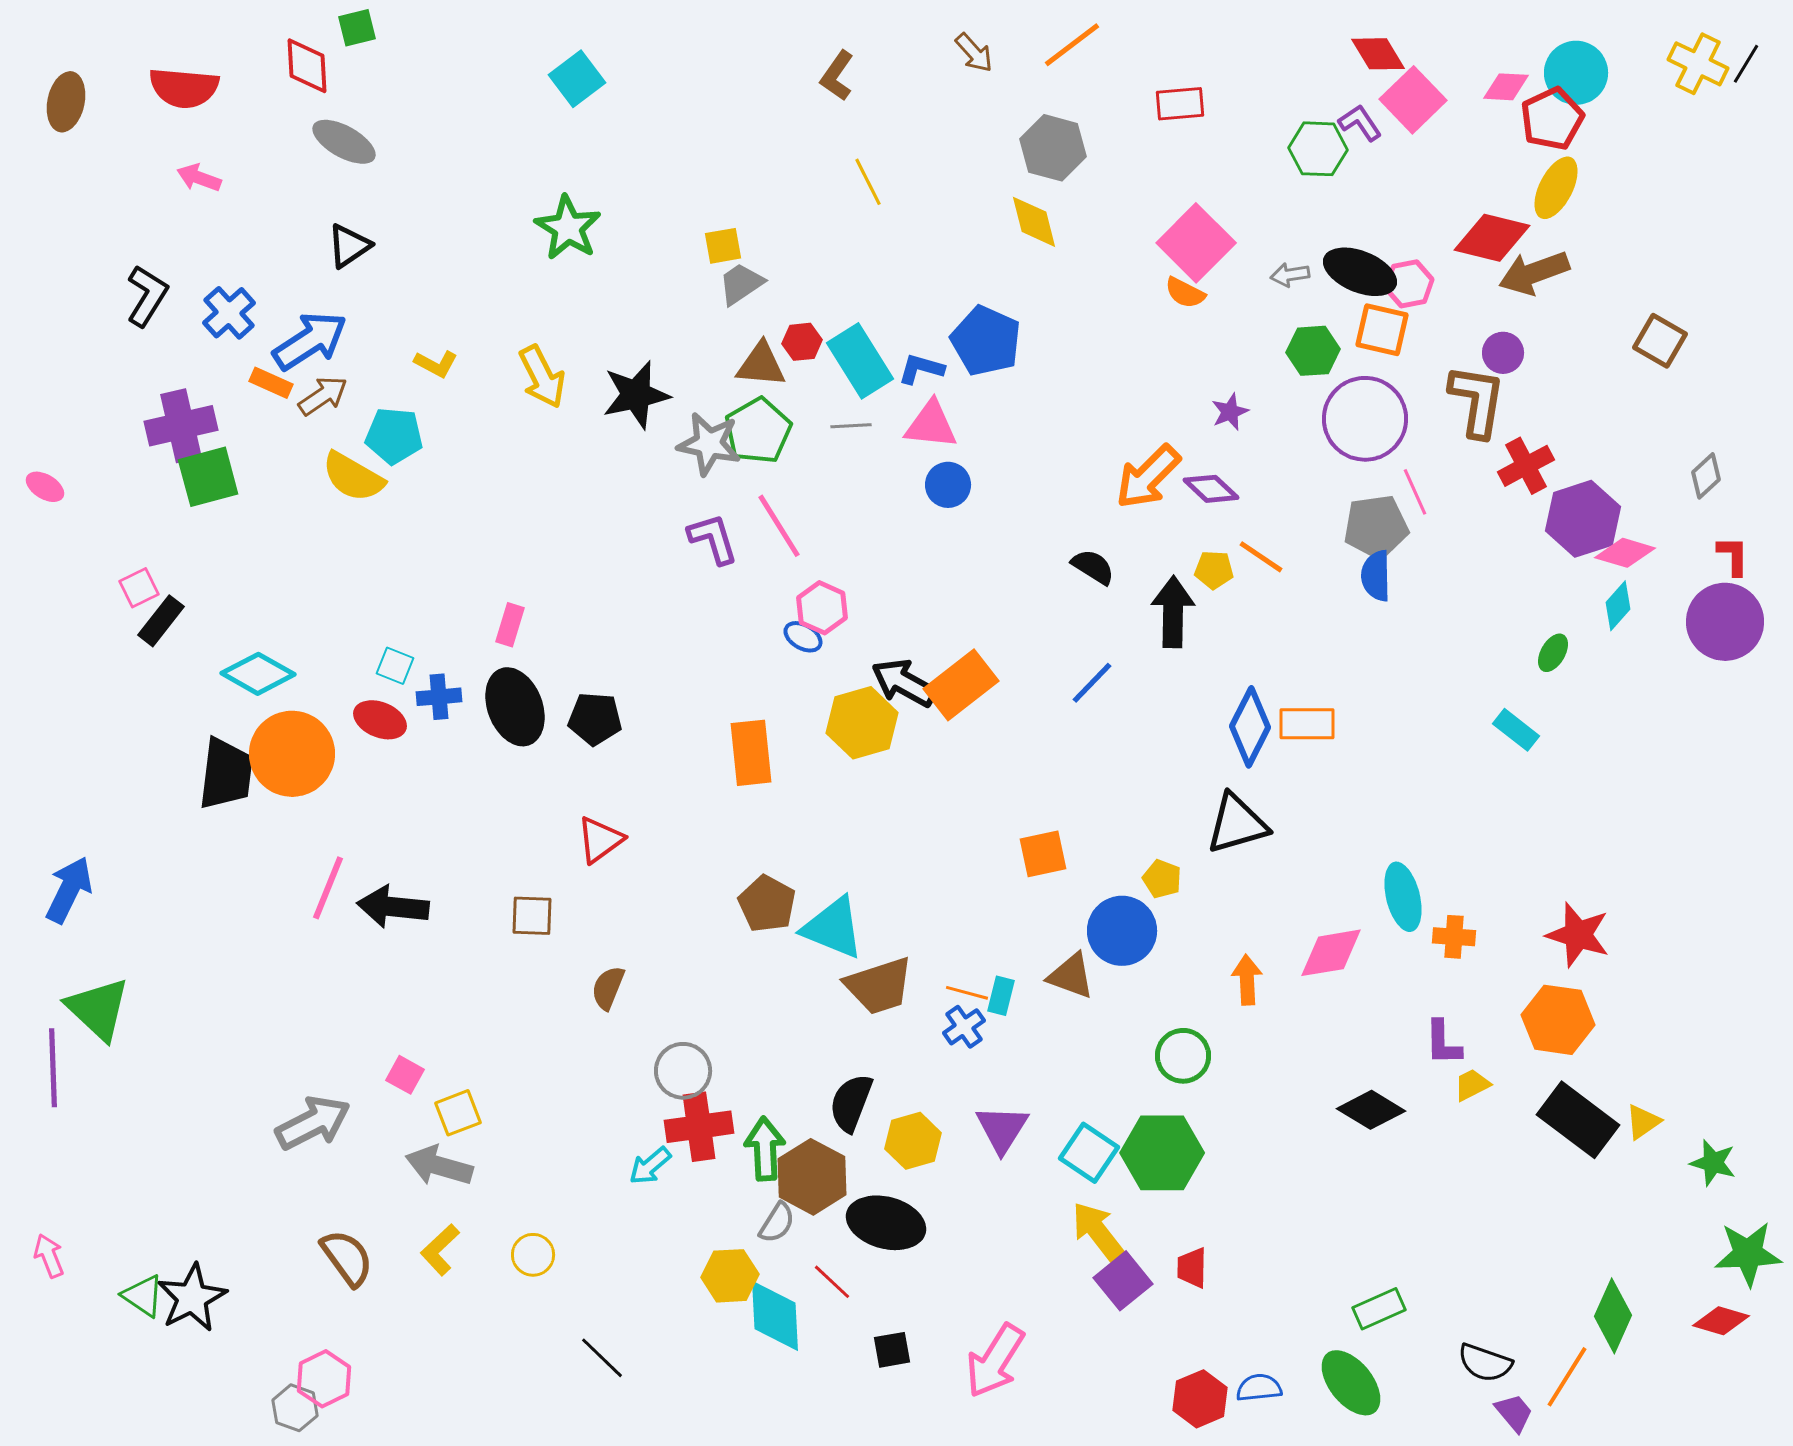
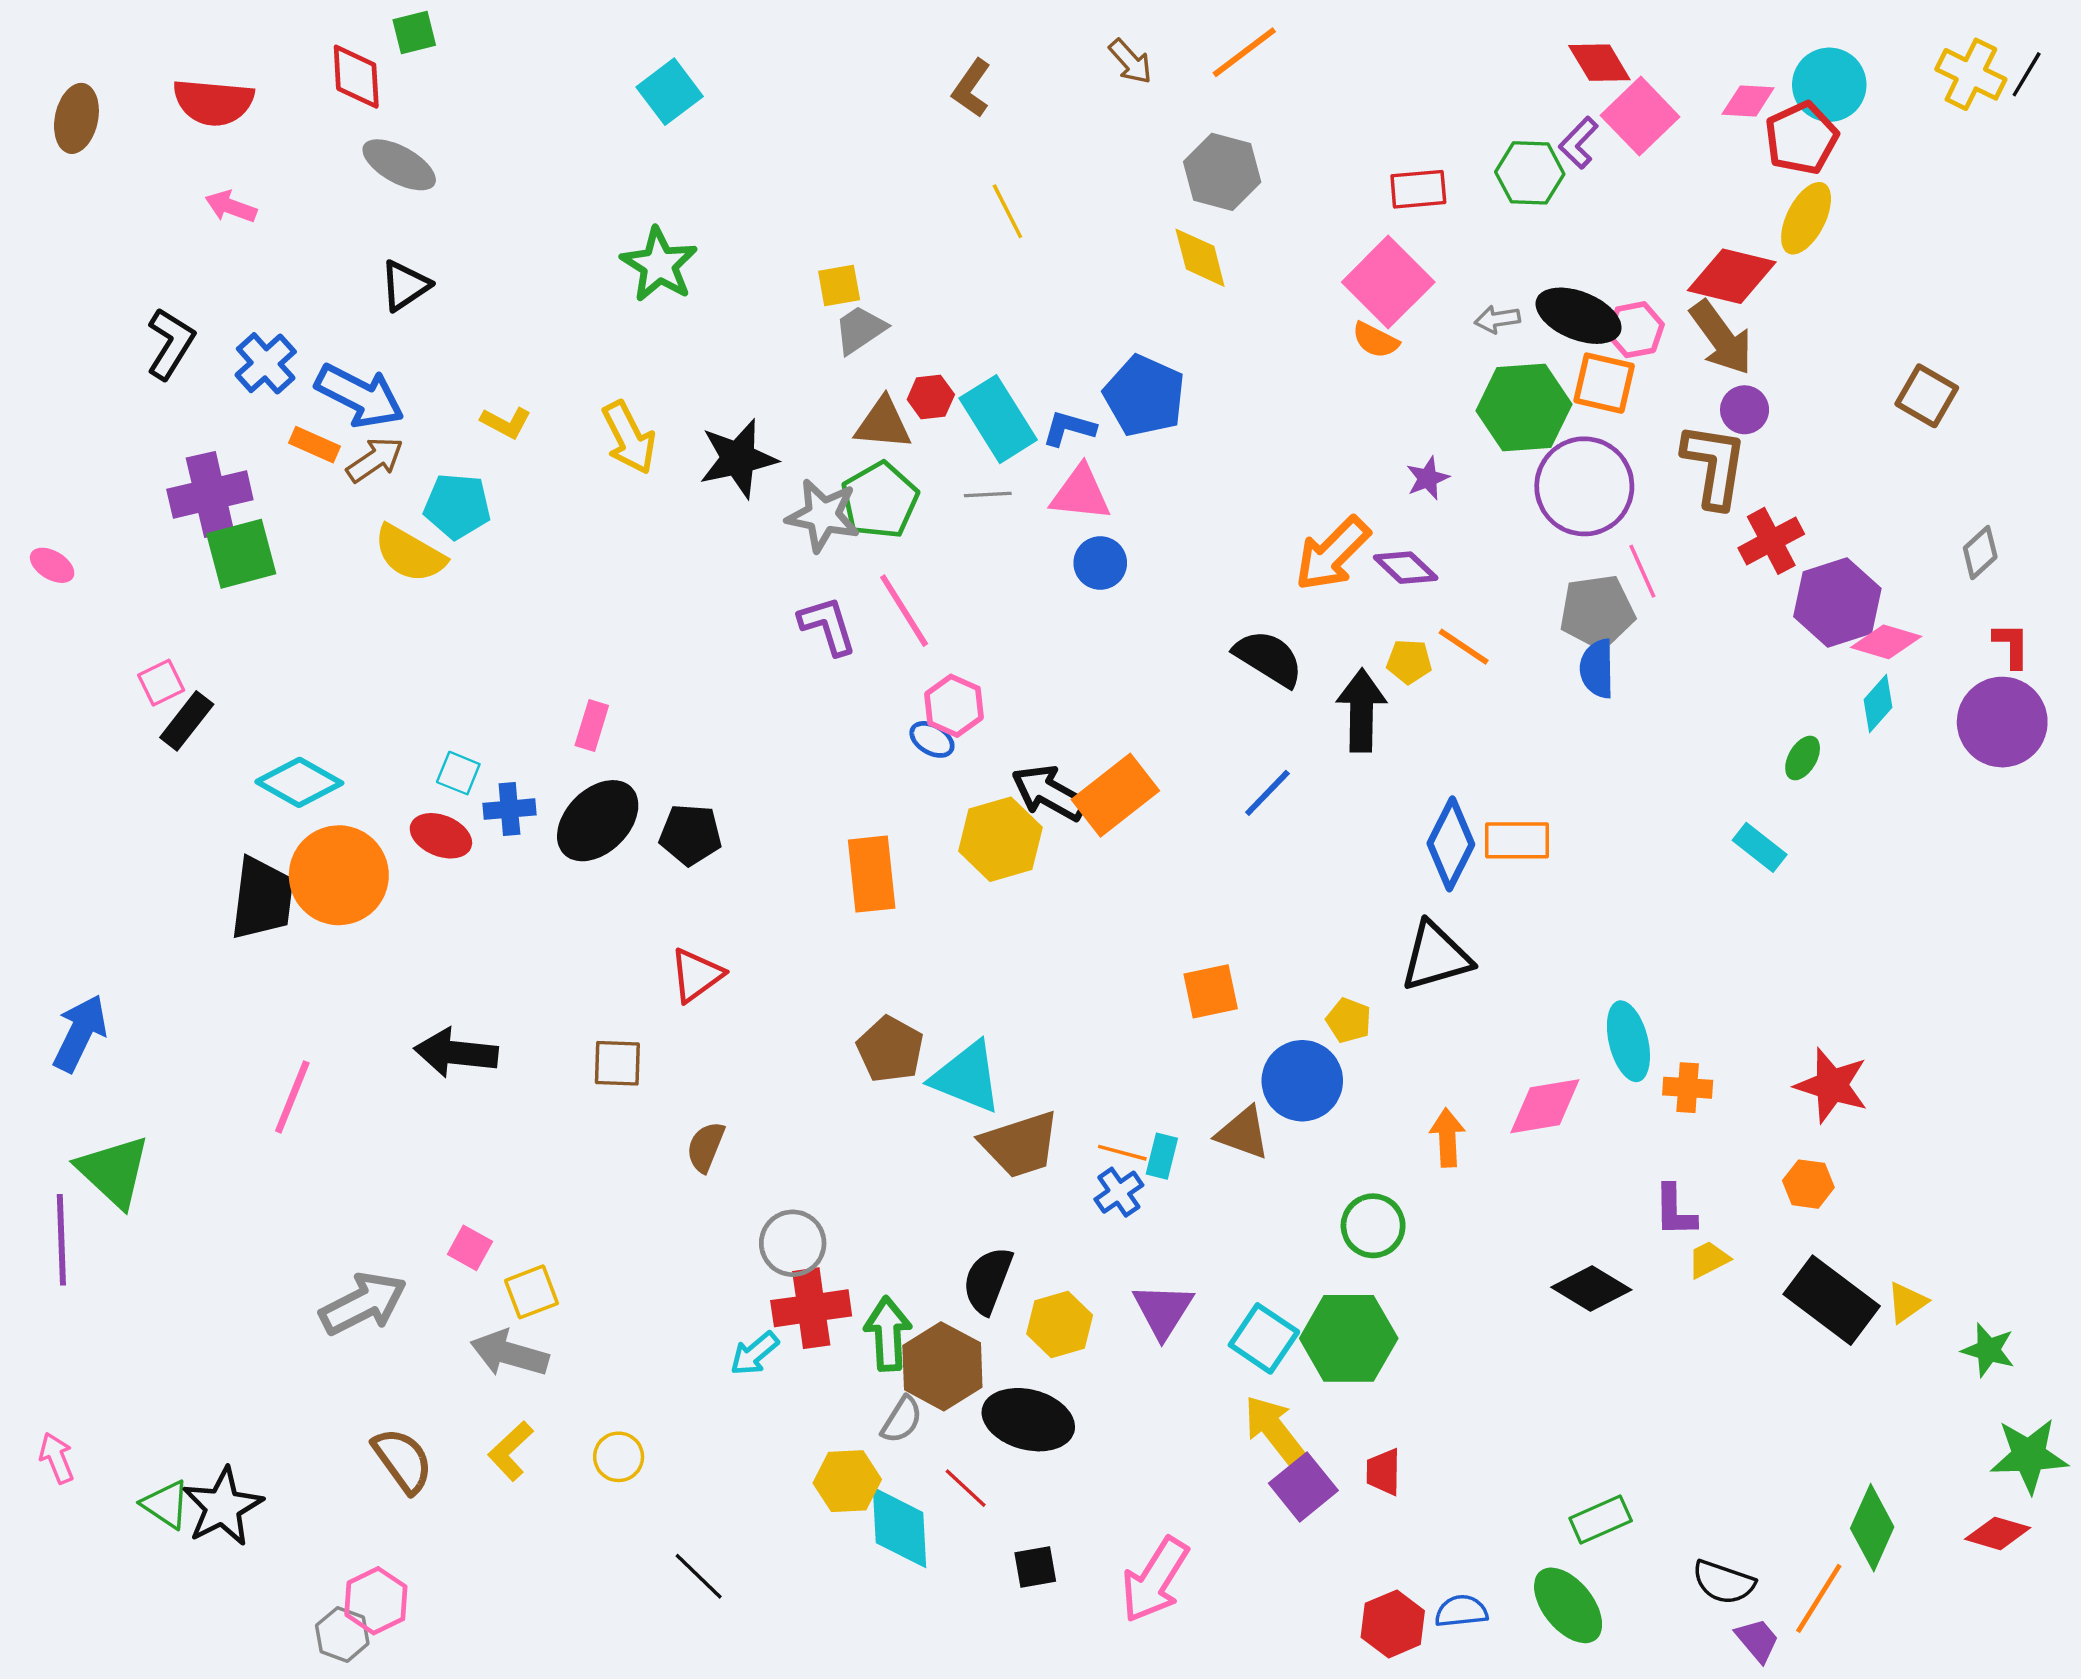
red rectangle: (1180, 104) -> (1418, 189), moved
purple L-shape: (1360, 123) -> (1579, 143), turned -102
brown arrow: (1534, 273) -> (1721, 338), moved, turned -106
blue arrow: (310, 341) -> (360, 396), turned 60
green hexagon: (1313, 351) -> (1524, 407), size x1.5
black semicircle: (1093, 567) -> (1269, 658), size x1.4
black ellipse: (515, 707) -> (598, 821), turned 66
pink line: (328, 888) -> (292, 1097), moved
orange hexagon: (1558, 1020) -> (1808, 1184), size x0.6

